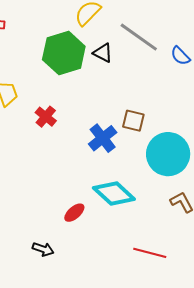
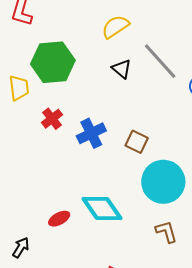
green hexagon: (64, 53) -> (53, 62), moved
blue cross: (103, 138) -> (91, 133), moved
black arrow: (43, 249) -> (21, 248), turned -90

